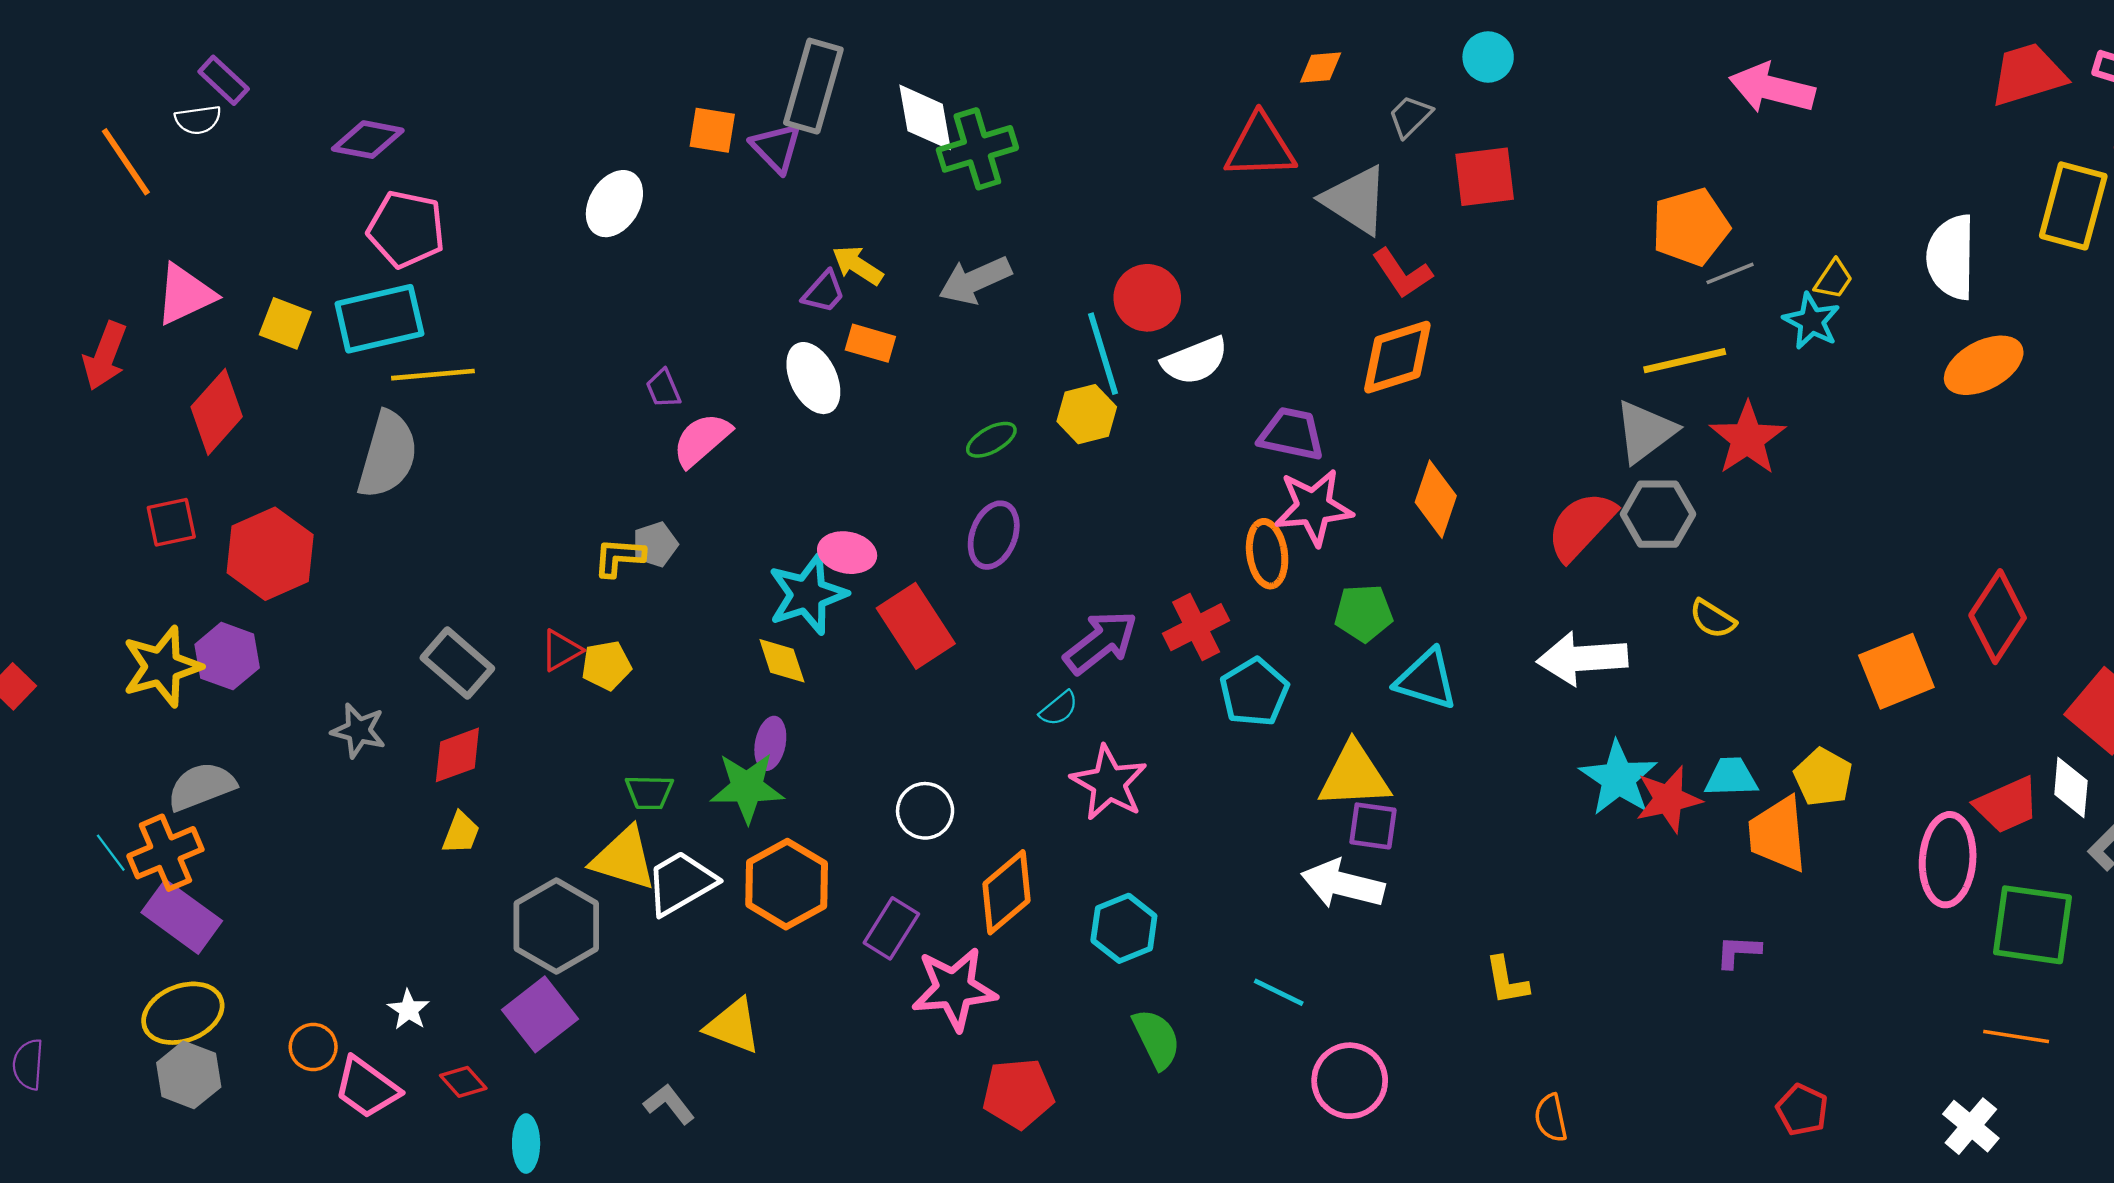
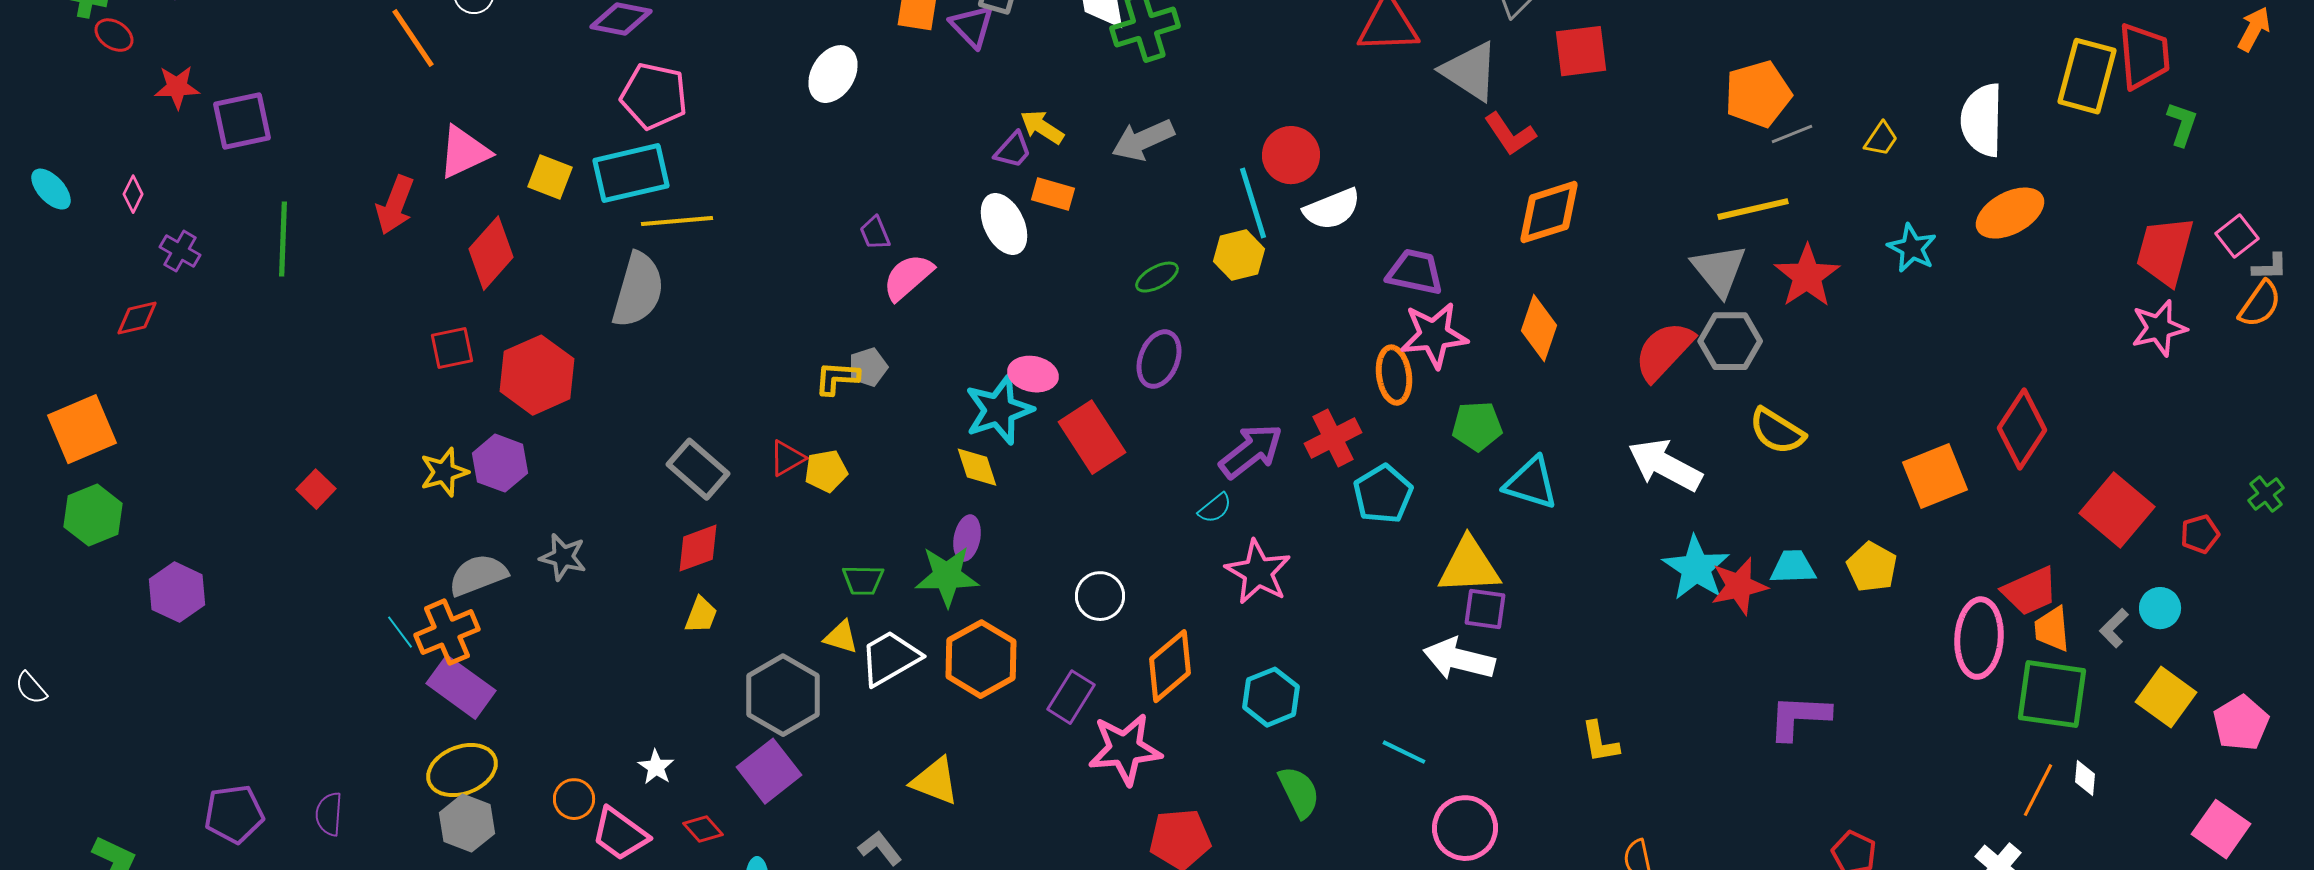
cyan star: (1811, 321) -> (1912, 248), moved
orange diamond: (1397, 357) -> (1549, 212), moved
gray triangle: (1645, 432) -> (1719, 270), turned -32
yellow semicircle: (1713, 619) -> (1777, 431), size x1.4
white arrow: (1582, 658) -> (1665, 465), turned 32
yellow star: (162, 667) -> (444, 472), size x0.7
gray star: (359, 731) -> (563, 557), moved
white diamond: (2071, 788) -> (2085, 778), moved, size x0.7
orange trapezoid: (1778, 834) -> (2052, 629), moved, size x0.7
yellow triangle: (624, 859) -> (841, 637), size x0.6
purple L-shape: (1738, 952) -> (1799, 717), size x1.6
orange line: (2016, 1036) -> (2038, 790), turned -72

